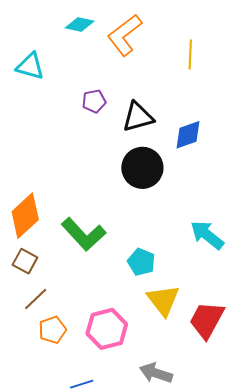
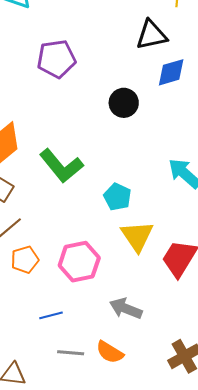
purple pentagon: (94, 101) -> (56, 59), moved, size x1.6
black triangle: (138, 117) -> (152, 35), moved
black circle: (142, 168) -> (124, 103), size x0.7

